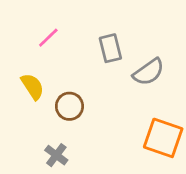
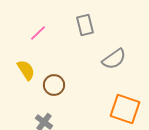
gray rectangle: (110, 48) -> (85, 25), moved

